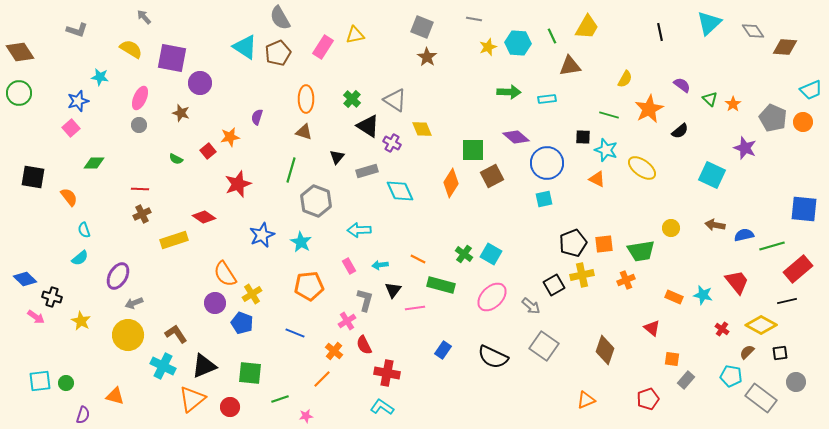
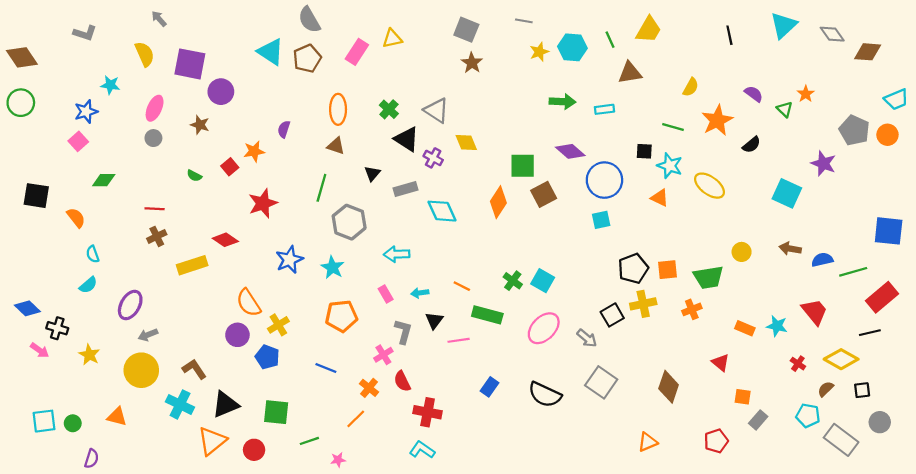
yellow semicircle: (131, 49) -> (145, 54), turned 35
orange star: (733, 104) -> (806, 94), moved
orange triangle: (115, 396) -> (117, 417), moved

